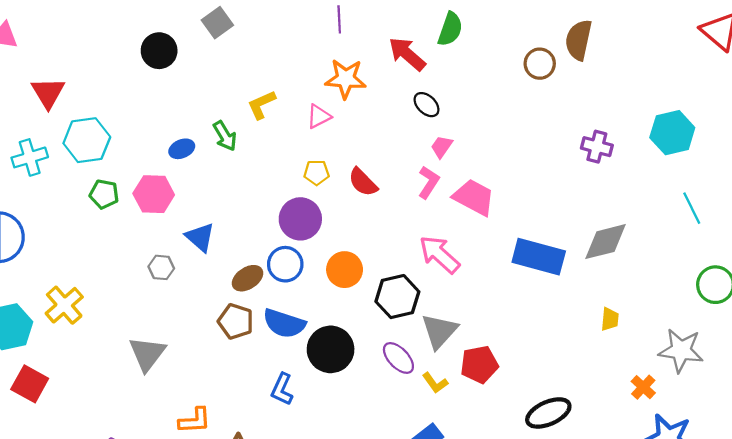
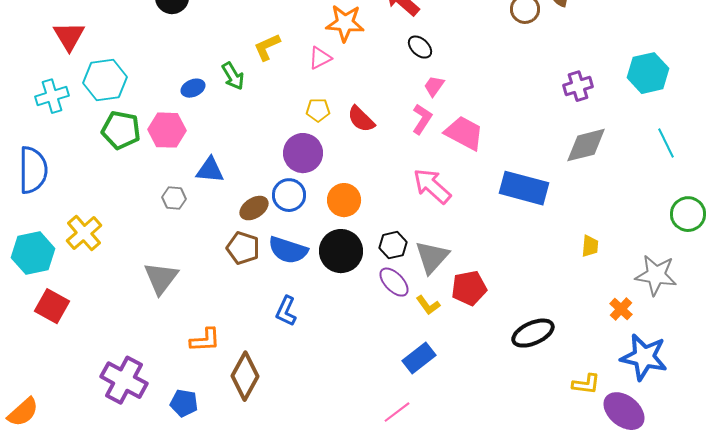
purple cross: (597, 147) -> (578, 86), turned -32
green pentagon: (104, 194) -> (121, 130), size x1.4
blue triangle: (200, 237) -> (210, 170), turned -36
gray diamond: (606, 242) -> (586, 145), moved
black hexagon: (397, 297) -> (393, 245), moved, size x0.7
black circle: (331, 349) -> (341, 251), moved

